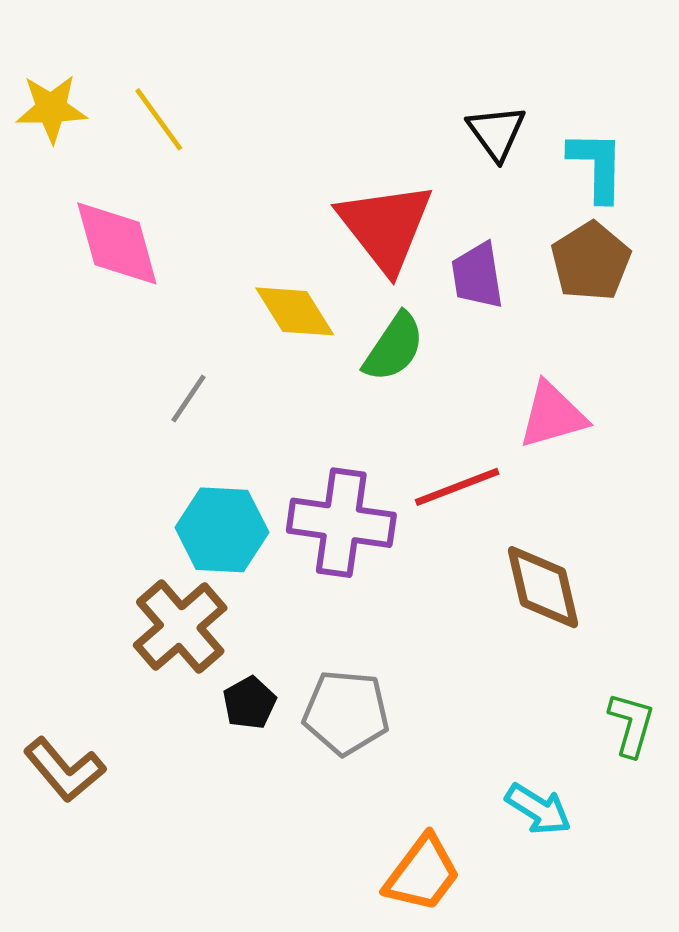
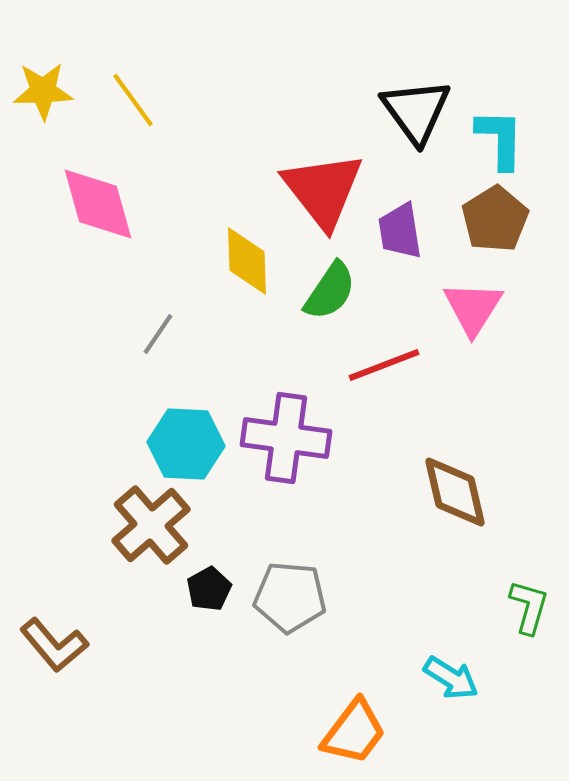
black triangle: (496, 132) -> (416, 111), size x1.4
yellow diamond: (295, 311) -> (247, 261), turned 30
pink triangle: (553, 415) -> (473, 308), moved, turned -42
red line: (457, 487) -> (384, 365), moved

